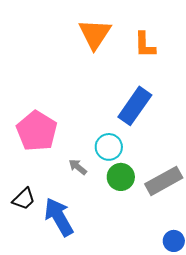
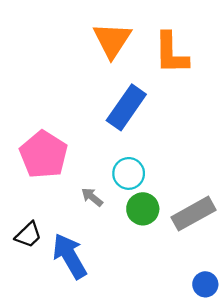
orange L-shape: (145, 45) -> (171, 53), size x1.4
blue rectangle: (135, 106) -> (126, 107), moved

